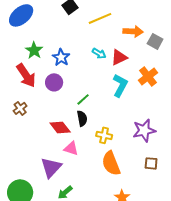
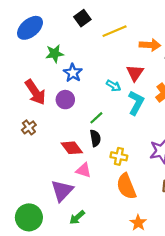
green star: (34, 50) -> (55, 54), moved, turned 30
cyan arrow: (99, 53) -> (114, 86), moved
red triangle: (119, 57) -> (135, 73), turned -30

